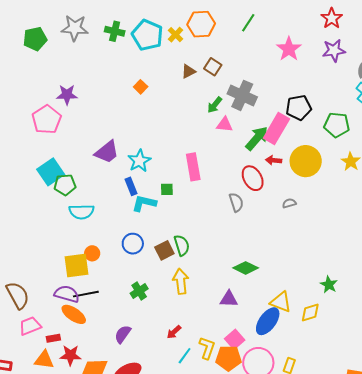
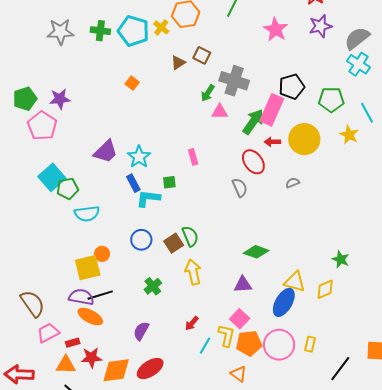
green pentagon: (35, 39) -> (25, 99), moved
pink rectangle: (193, 167) -> (193, 157), size x0.6
pink square: (235, 339) -> (240, 319), moved

